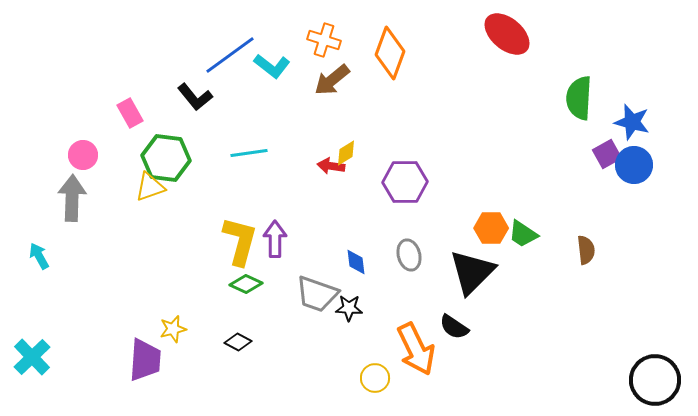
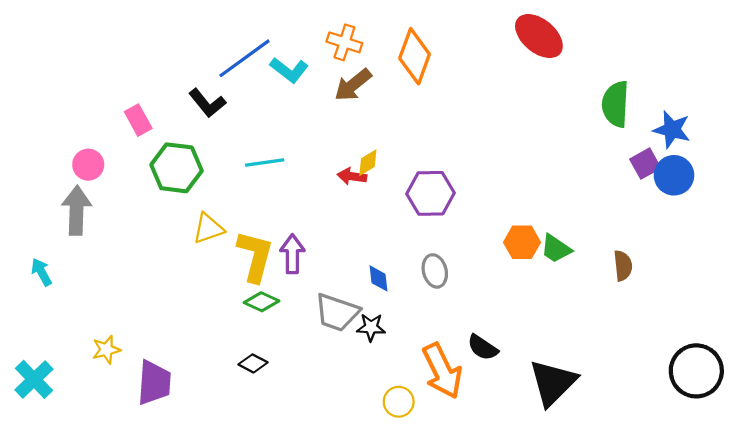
yellow triangle: (150, 187) -> (208, 228), moved
black triangle: (472, 272) -> (553, 383), moved
yellow star: (173, 329) -> (106, 350), moved
black circle: (655, 380) -> (696, 371), moved

